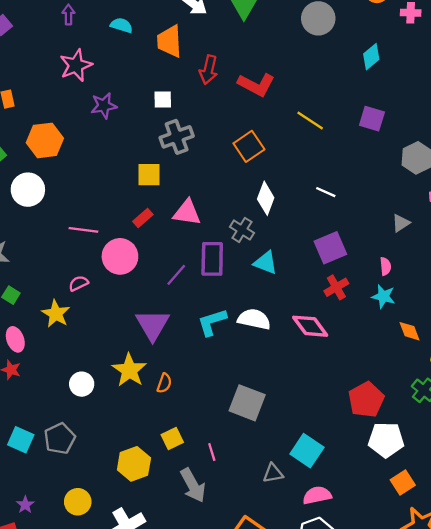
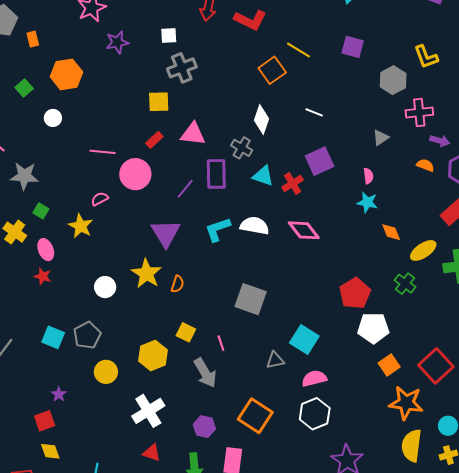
orange square: (249, 146) -> (272, 70), moved
white circle: (28, 190) -> (53, 118), size x0.6
red cross: (336, 287) -> (293, 183), moved
yellow square: (172, 438) -> (186, 332), turned -36
yellow circle: (78, 502) -> (106, 372), moved

